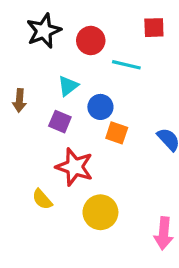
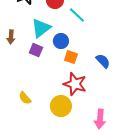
cyan line: (126, 65) -> (77, 15), turned 30
cyan triangle: (68, 86) -> (41, 28), size x1.5
red star: (75, 167) -> (75, 84), moved

